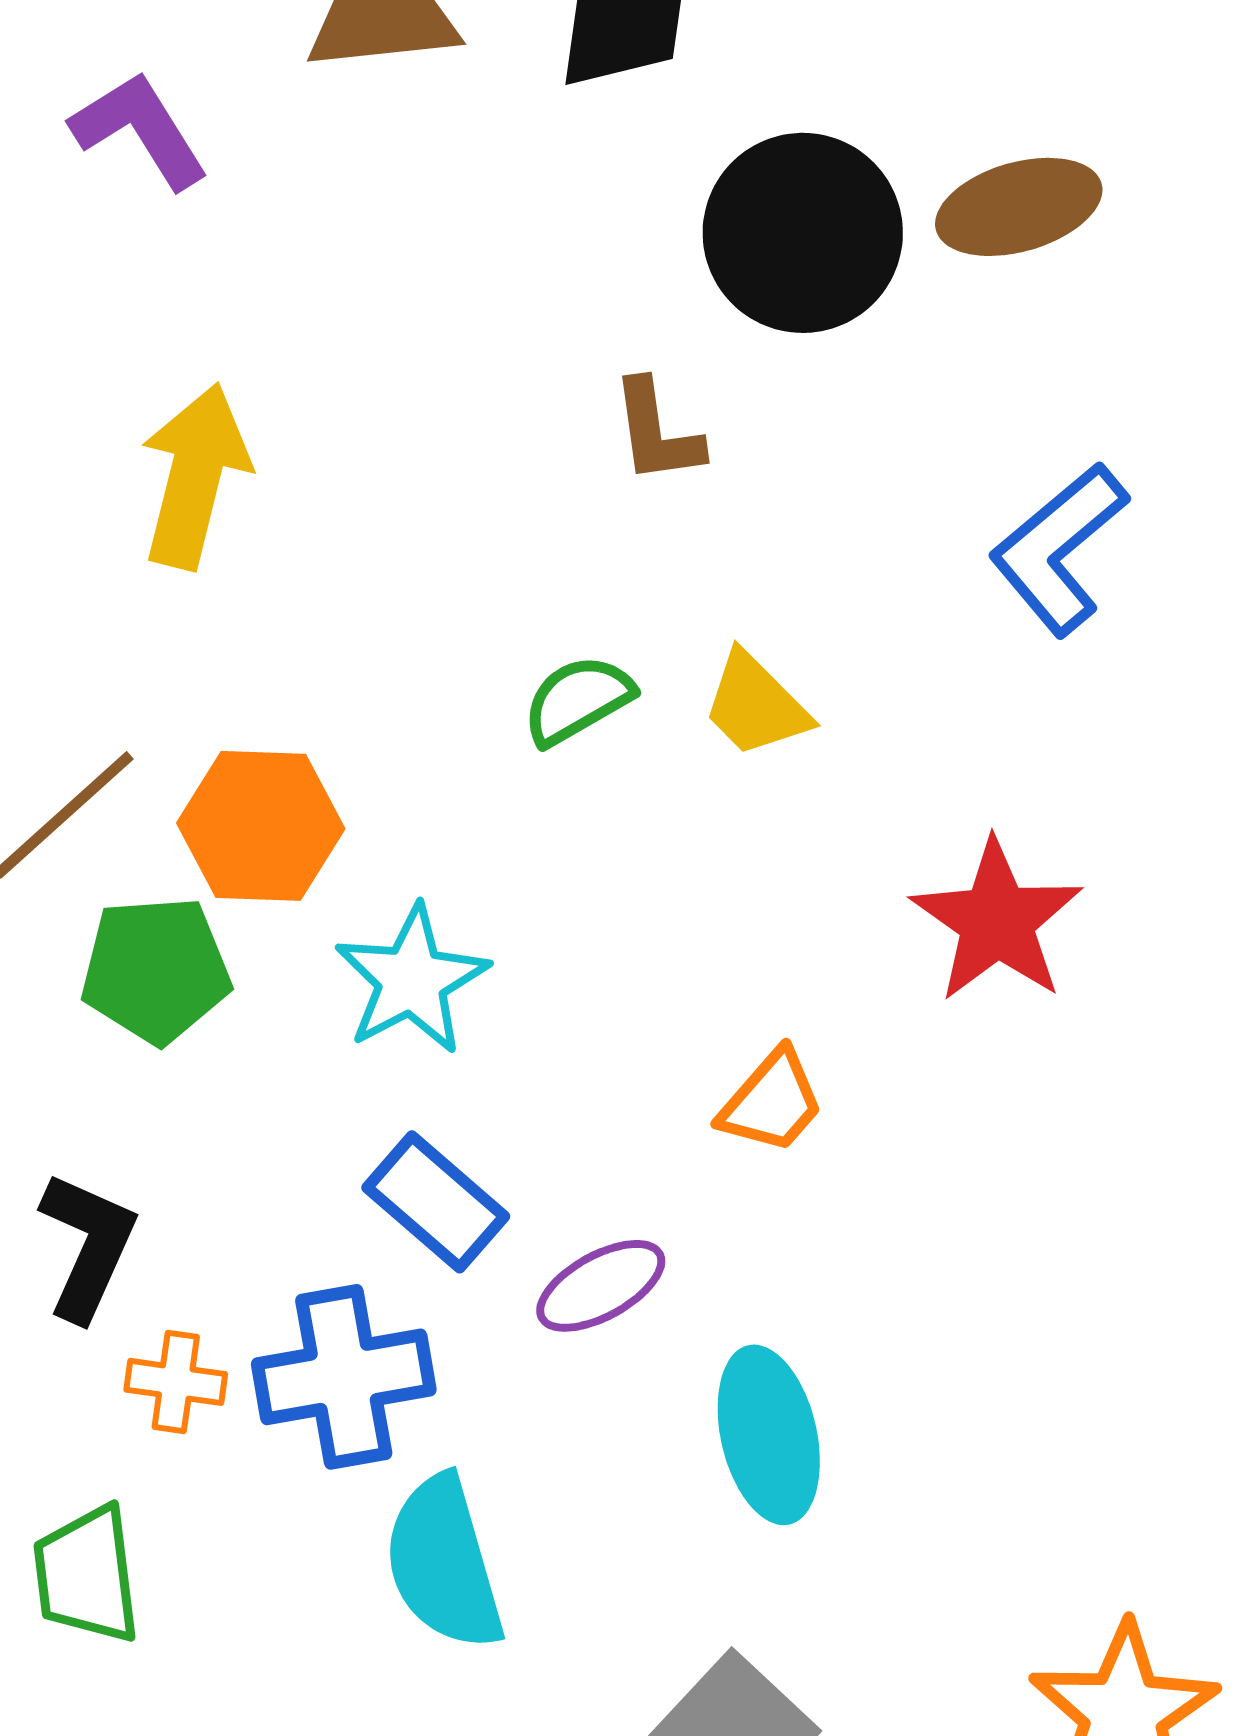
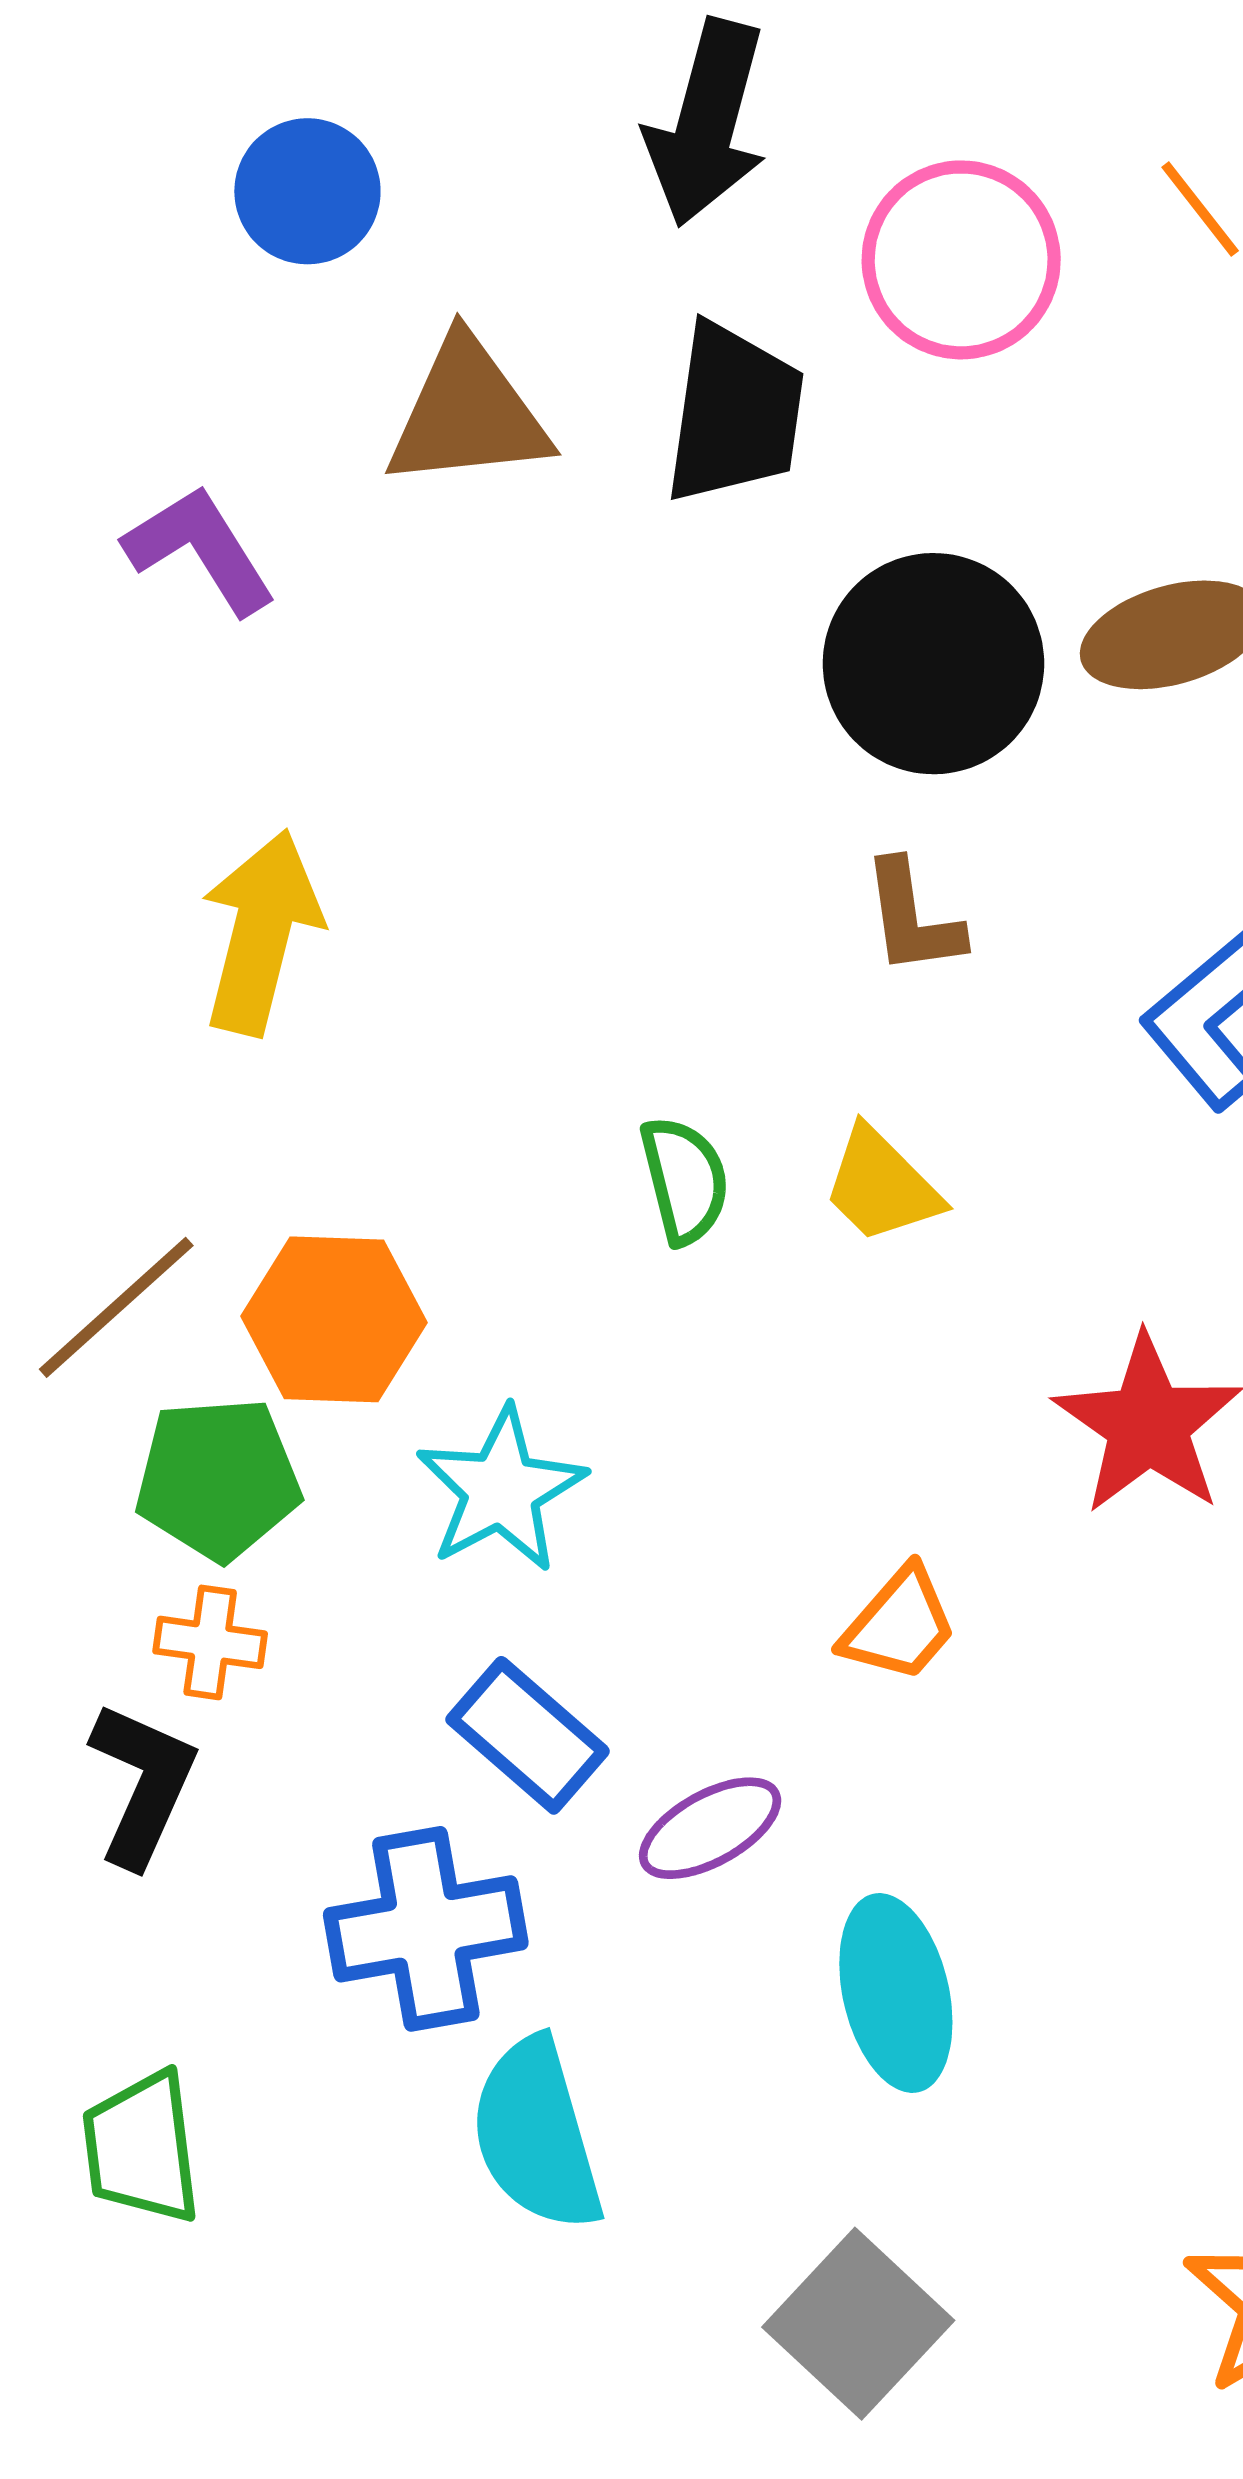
brown L-shape: (657, 432) -> (912, 918), moved
green semicircle: (578, 700) -> (685, 1180), turned 106
orange cross: (176, 1382) -> (210, 1642), moved

